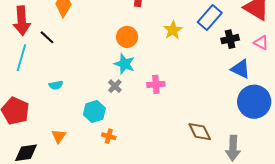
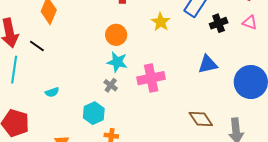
blue triangle: (241, 69) -> (208, 64), moved, turned -30
pink cross: (156, 84) -> (151, 78), size x1.5

